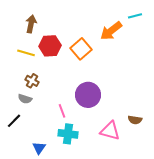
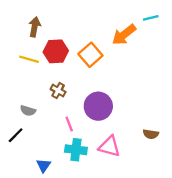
brown cross: (32, 81) -> (58, 91), moved
pink triangle: (110, 131) -> (109, 146), moved

